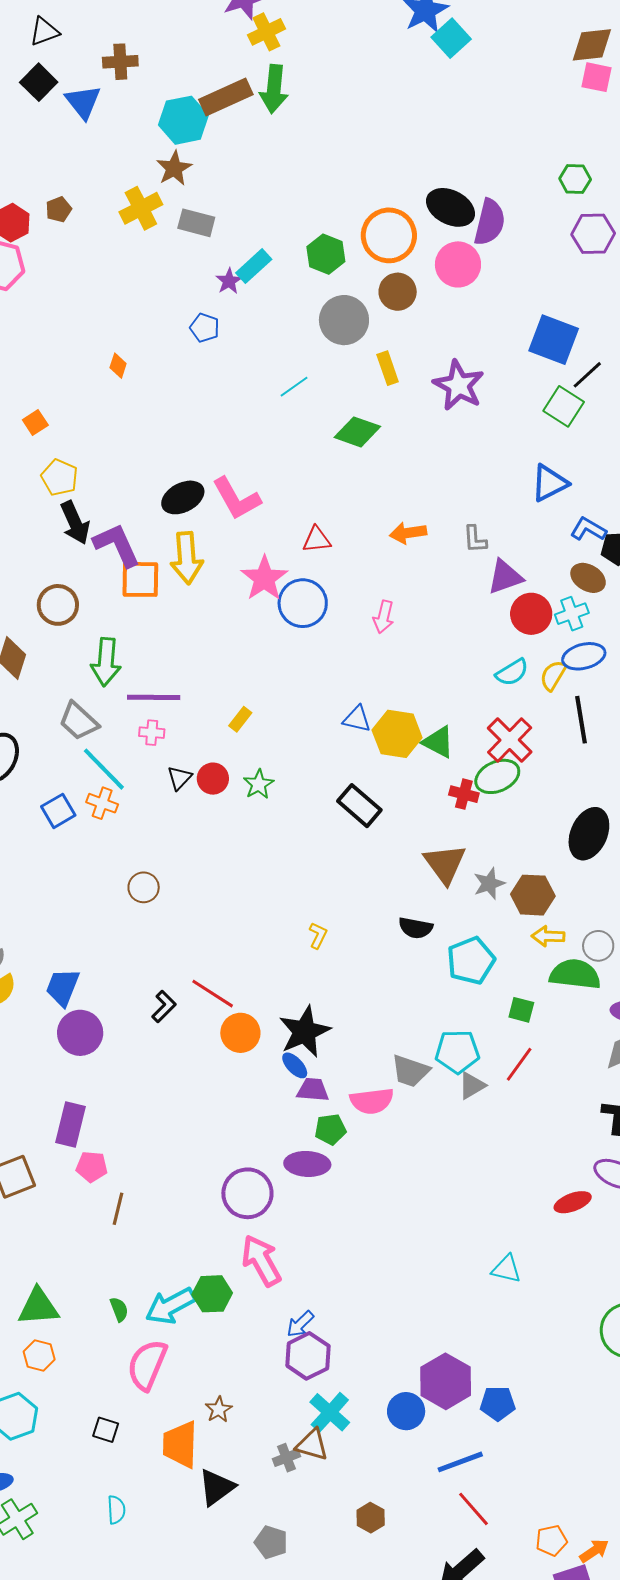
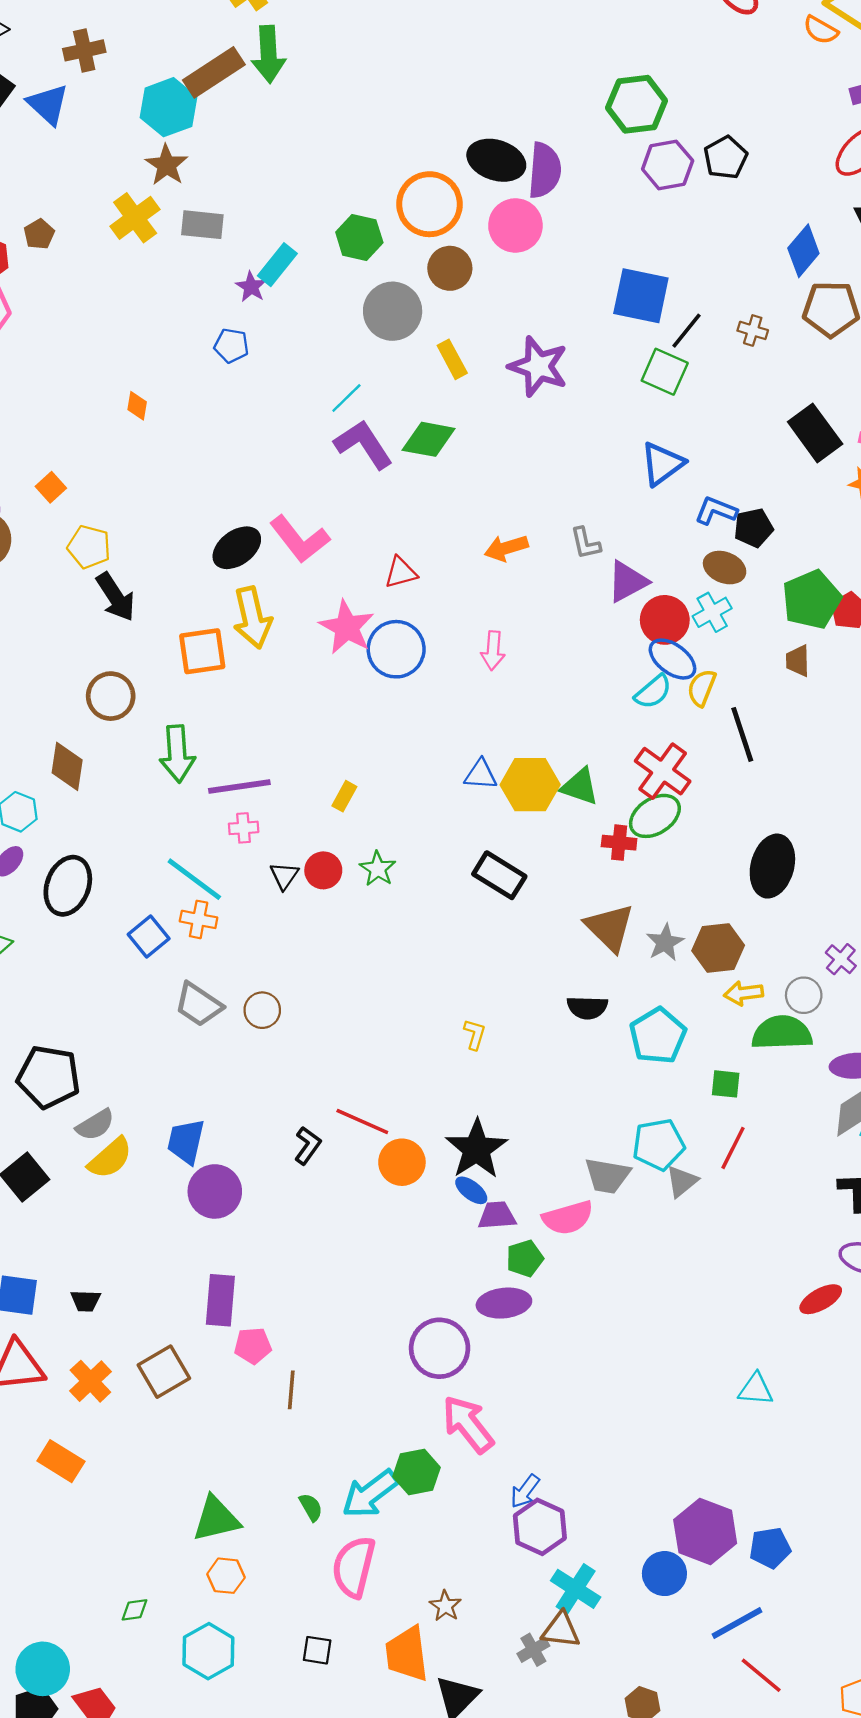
green hexagon: (575, 179) -> (637, 104), size x1.6
purple L-shape: (117, 545) -> (364, 444), moved
blue ellipse: (584, 656) -> (672, 659), moved, turned 60
gray trapezoid: (79, 721) -> (199, 1005), moved

